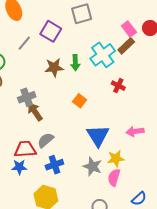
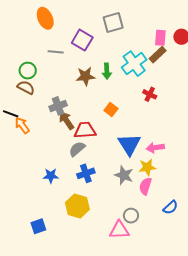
pink rectangle: (129, 29) -> (160, 38), turned 42
gray line: (24, 43) -> (56, 52), turned 56
pink arrow: (135, 131) -> (155, 148), moved
red trapezoid: (25, 149) -> (85, 130), moved

